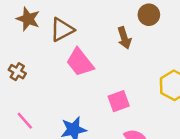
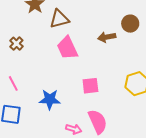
brown arrow: (124, 38) -> (107, 37), turned 84

